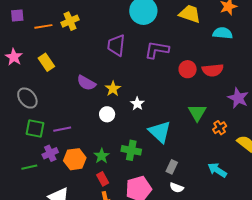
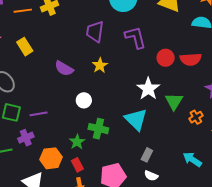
purple L-shape: (157, 50) -> (135, 37), turned 65
yellow star: (113, 89) -> (100, 65), moved
white star: (137, 104) -> (148, 89), moved, size x1.6
green cross: (131, 150) -> (98, 129), moved
orange hexagon: (75, 159) -> (51, 158), moved

